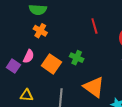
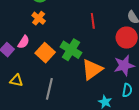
green cross: (77, 58) -> (71, 50), size x1.5
orange triangle: (94, 87) -> (92, 69), moved, turned 40

